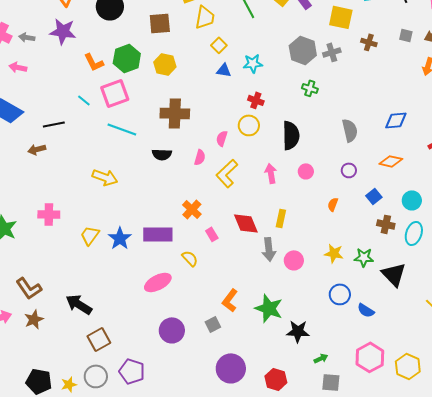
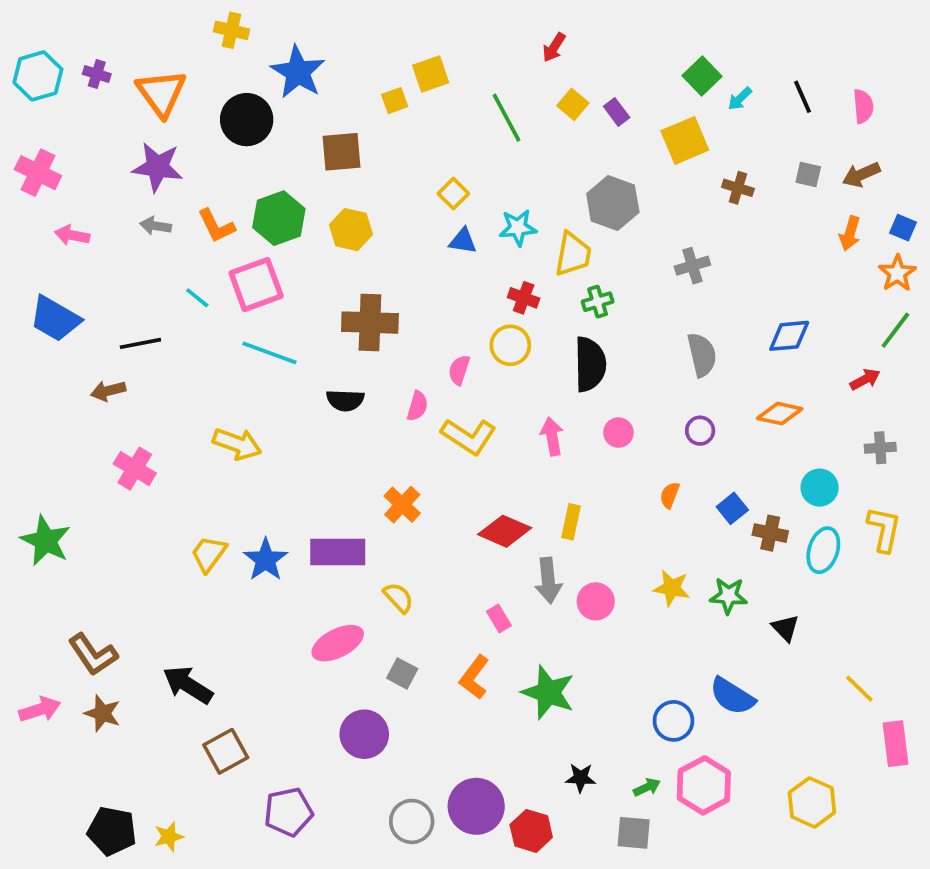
yellow trapezoid: (205, 17) -> (573, 254), moved
yellow square: (341, 17) -> (685, 140), turned -35
gray arrow: (27, 37) -> (156, 226), moved
gray cross: (332, 52) -> (692, 266), moved
green cross: (310, 88) -> (598, 302), moved, turned -35
yellow L-shape: (227, 173) -> (469, 436), turned -104
blue square: (374, 196) -> (732, 508), moved
pink cross: (49, 214) -> (135, 469), moved, turned 30
red diamond: (246, 223) -> (505, 531), turned -44
pink rectangle: (212, 234) -> (499, 618), moved
black triangle: (394, 274) -> (785, 628), size x0.6
blue circle: (340, 294) -> (673, 721), moved
blue semicircle: (366, 310) -> (732, 696), size x1.4
brown star: (34, 319) -> (102, 713), turned -30
gray square: (213, 324) -> (402, 673), moved, turned -35
black star: (298, 331) -> (581, 778), moved, size x0.7
pink hexagon: (370, 357) -> (704, 785), moved
purple pentagon: (132, 371) -> (288, 812), turned -30
gray circle: (96, 376) -> (412, 821), moved
red hexagon: (276, 379) -> (531, 831), moved
gray square: (331, 382) -> (634, 833), moved

